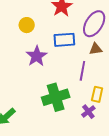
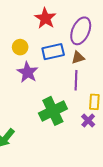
yellow circle: (27, 25) -> (20, 47), moved
brown triangle: (96, 49) -> (78, 58), moved

